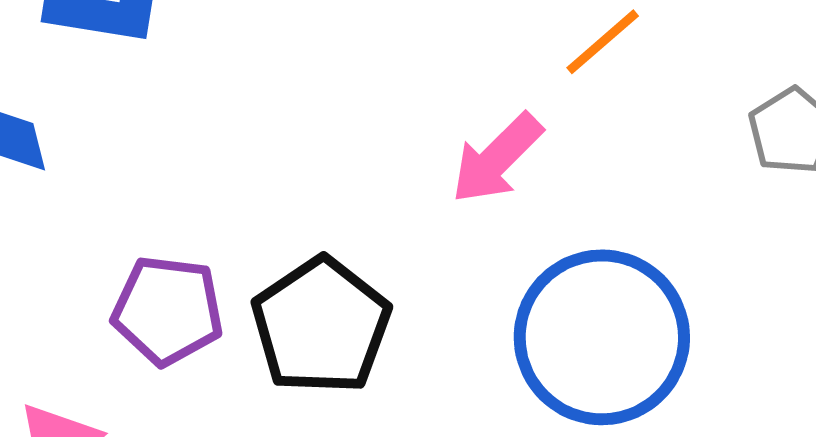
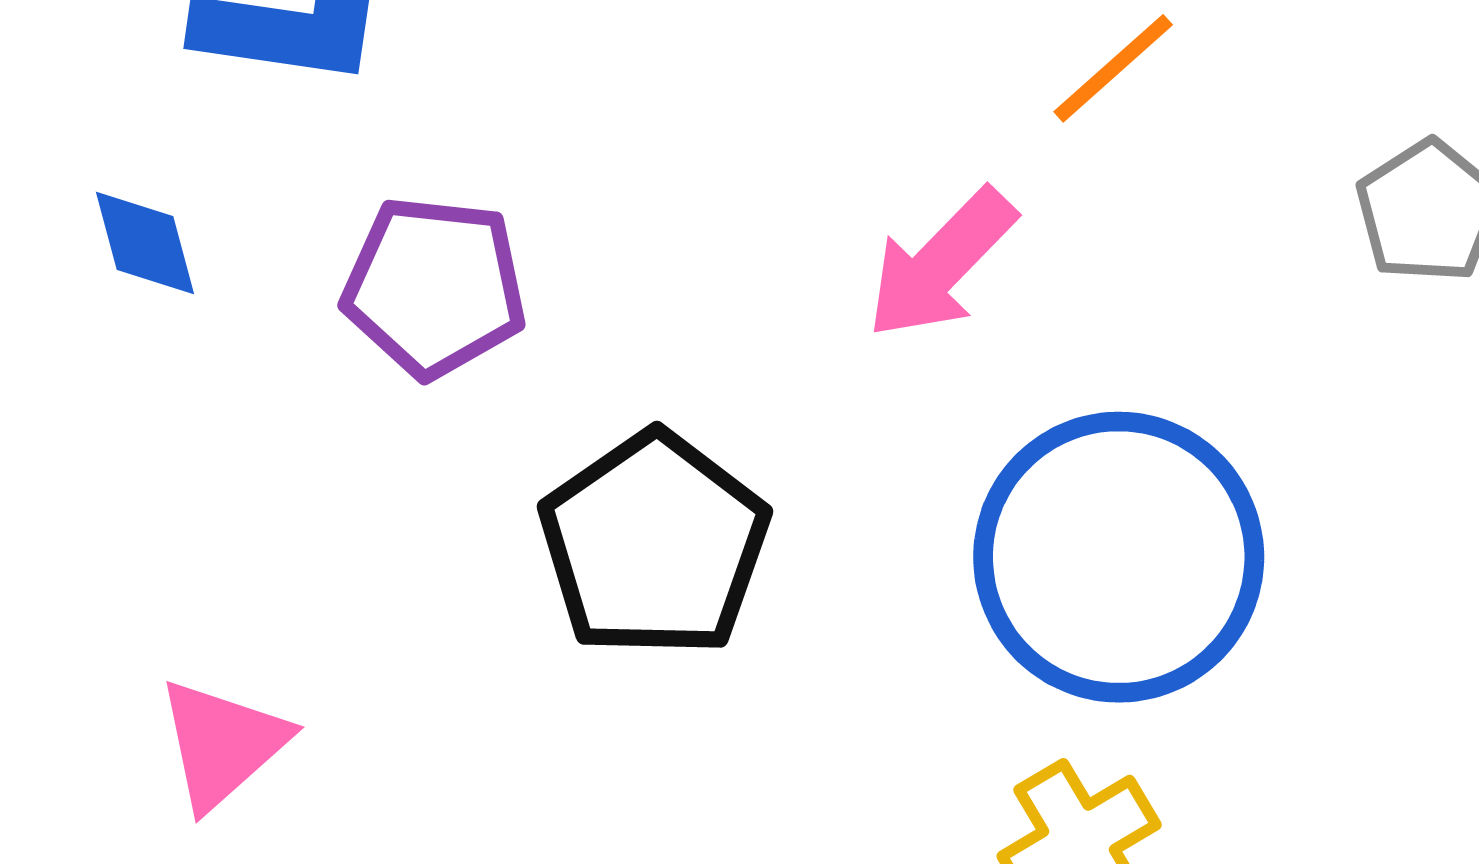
purple pentagon: (168, 310) -> (434, 287), moved

